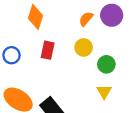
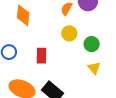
red rectangle: (48, 50) -> (42, 56), moved

